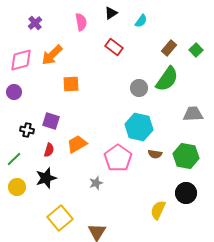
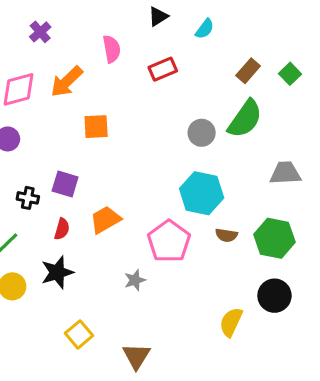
pink semicircle: (81, 22) -> (112, 49), moved
red rectangle: (114, 47) -> (163, 69), turned -60
yellow square: (60, 218) -> (79, 334), size x0.7

